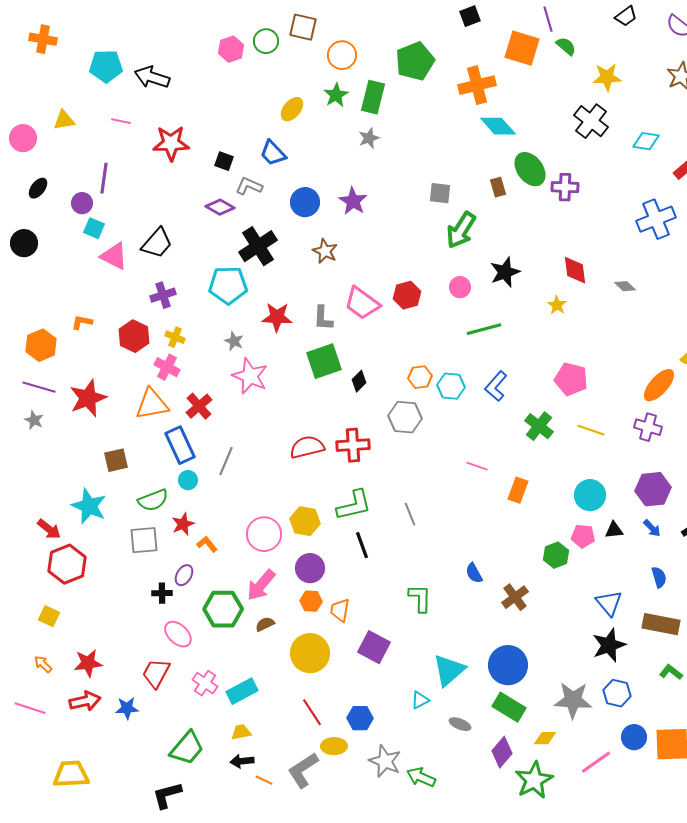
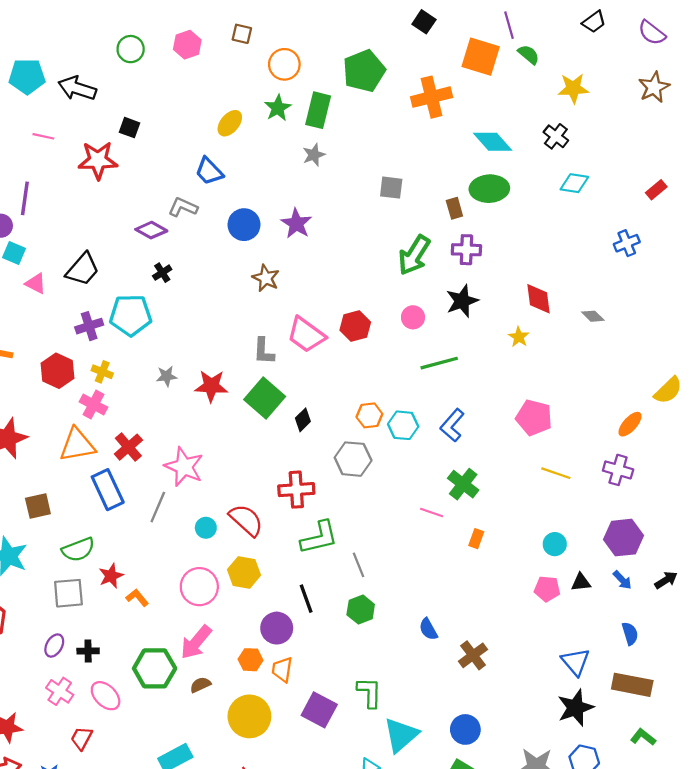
black square: (470, 16) -> (424, 22), turned -35
brown square: (303, 27) -> (242, 34), size x0.7
green circle: (266, 41) -> (131, 49), moved
pink hexagon: (231, 49) -> (187, 45), moved
black cross: (591, 121) -> (556, 136), size x0.7
cyan diamond: (498, 126) -> (493, 142), moved
cyan diamond: (646, 141) -> (574, 183), moved
black square: (224, 161) -> (130, 128), moved
green ellipse: (530, 169) -> (489, 189), turned -56
purple cross: (565, 187) -> (466, 250), moved
gray square: (440, 193) -> (391, 188), moved
blue cross: (656, 219) -> (627, 243), size x0.6
black cross: (258, 246) -> (162, 273), moved, size x0.5
pink triangle: (114, 256) -> (36, 284), size x0.7
cyan pentagon: (228, 285) -> (131, 315), moved
red star: (277, 317) -> (211, 386), moved
gray star: (234, 341) -> (167, 376), turned -30
green square: (324, 361) -> (265, 398), turned -30
pink star: (250, 376) -> (184, 467), moved
orange ellipse: (659, 385) -> (630, 424), size x0.7
green cross: (539, 426) -> (463, 484), moved
red semicircle: (307, 447) -> (246, 520), moved, turned 56
cyan circle: (188, 480) -> (206, 528), moved
orange rectangle: (518, 490) -> (476, 539), size x0.7
cyan circle: (590, 495) -> (555, 544), size x0.7
green L-shape: (354, 505) -> (319, 538), moved
green hexagon: (556, 555) -> (361, 610), moved
purple circle: (310, 568) -> (277, 628), moved
purple ellipse: (184, 575) -> (54, 646), moved
green L-shape: (420, 598) -> (369, 692), moved
blue circle: (508, 665) -> (465, 729), size x0.7
red trapezoid: (156, 673) -> (82, 738), size x0.7
pink cross: (205, 683) -> (60, 691), moved

